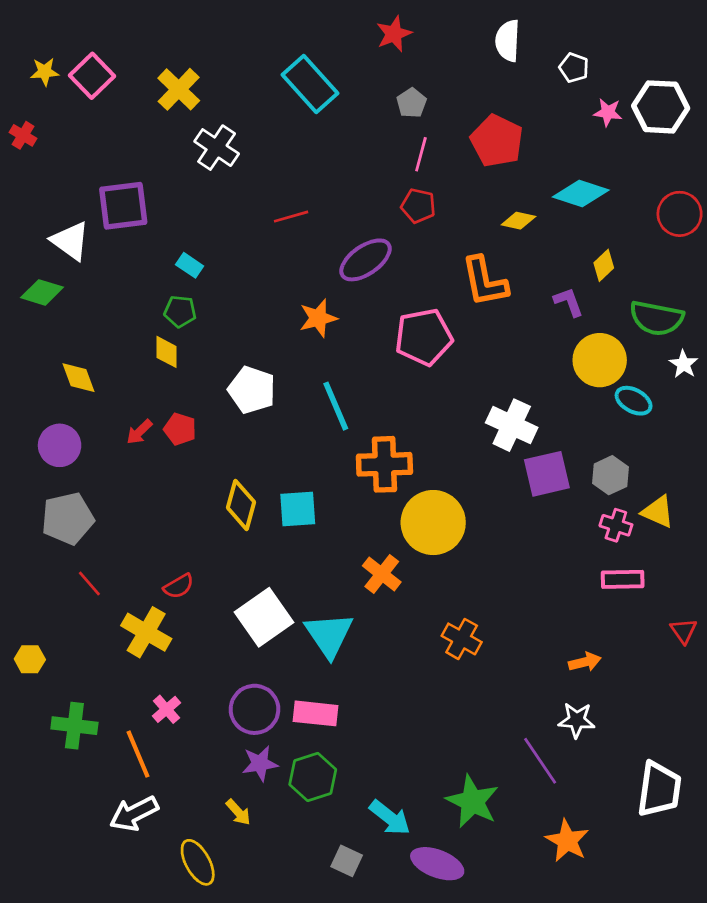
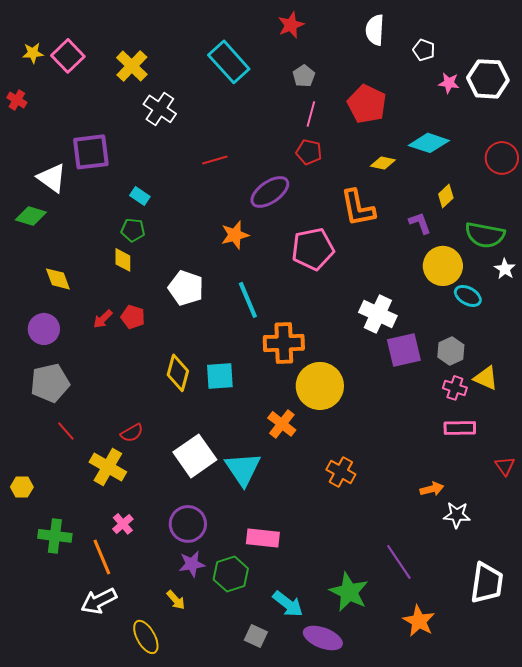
pink rectangle: (315, 713) -> (263, 538), moved
white star: (577, 720) -> (457, 515), moved

